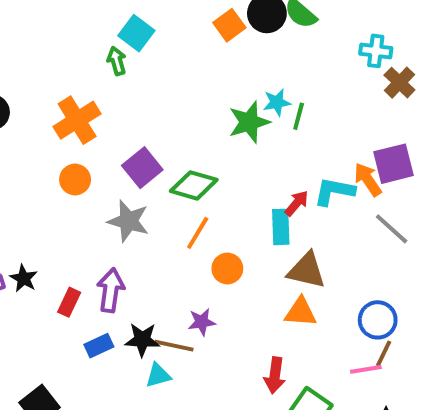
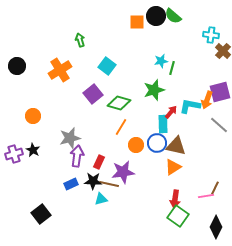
orange square: (229, 25) -> (137, 22), turned 35
cyan square: (136, 33) -> (107, 66), moved
green star: (249, 122) -> (154, 90), moved
orange circle: (75, 180) -> (33, 116), moved
orange arrow: (368, 180) -> (207, 100), turned -126
gray star: (128, 221) -> (70, 138), moved, turned -30
red rectangle: (69, 302) -> (99, 162), moved
orange triangle: (301, 312) -> (173, 167), turned -36
blue circle: (378, 320) -> (157, 143), moved
purple star: (202, 322) -> (123, 172), size x1.6
red arrow: (275, 375) -> (175, 199), moved

